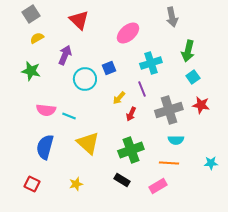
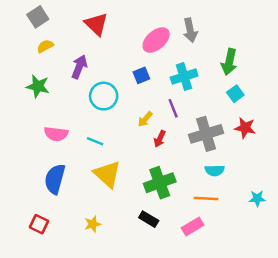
gray arrow: (172, 17) -> (190, 30), moved
blue square: (109, 68) -> (141, 75), moved
cyan line: (69, 116) -> (95, 141), moved

